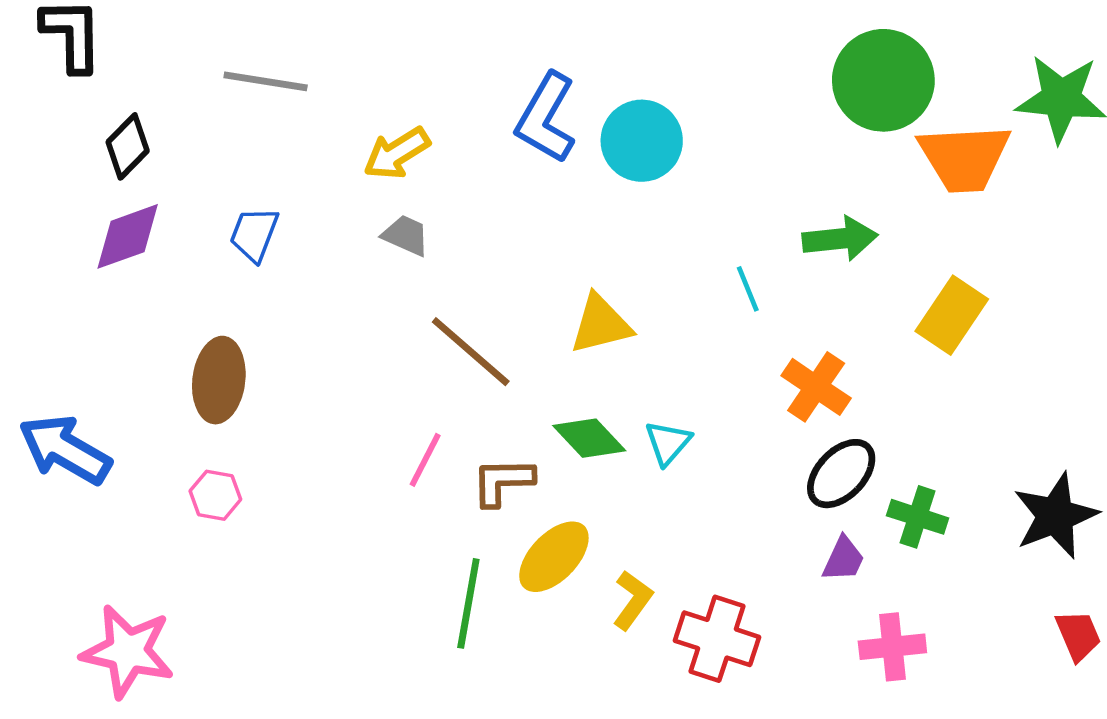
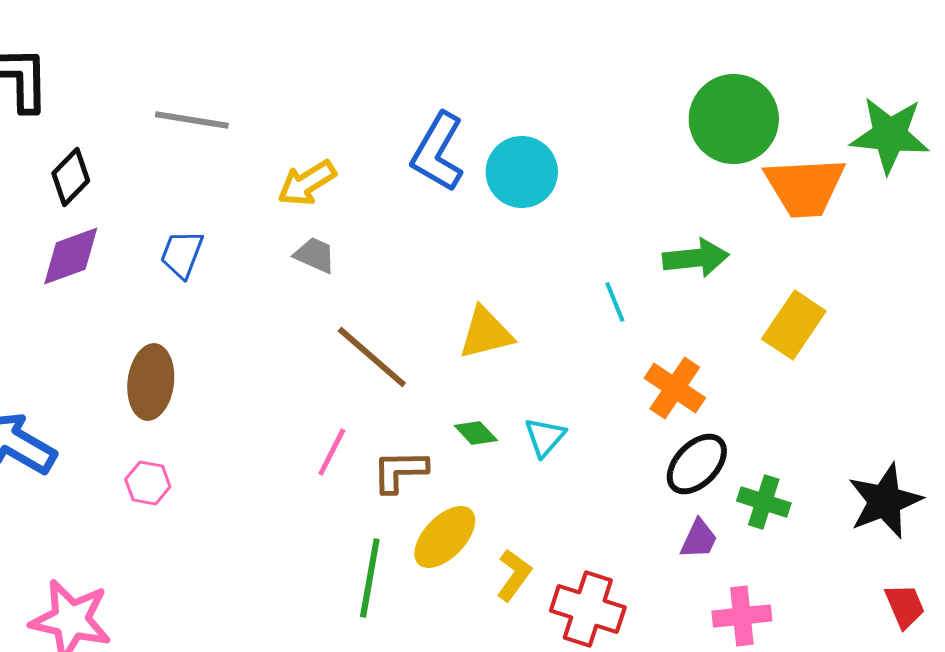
green diamond: (589, 438) -> (476, 433), size x0.7

